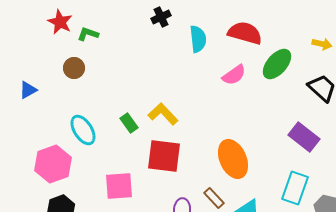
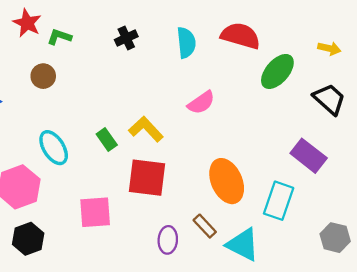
black cross: (161, 17) -> (126, 38), moved
pink semicircle: (234, 75) -> (201, 103), moved
cyan rectangle: (295, 188) -> (279, 201), moved

